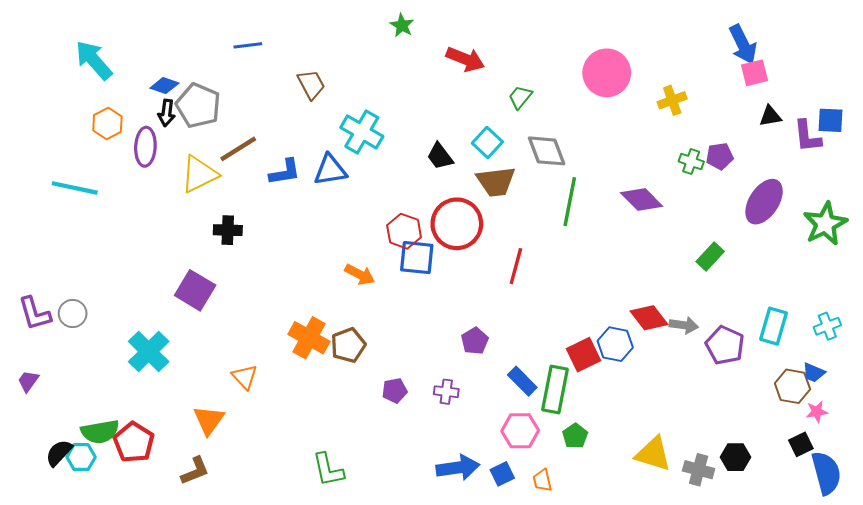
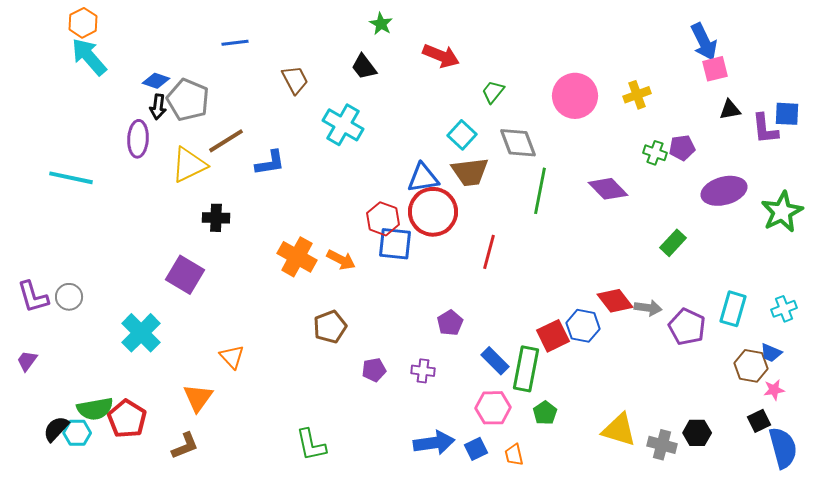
pink circle: (607, 73) -> (575, 96), moved
orange hexagon: (107, 124) -> (83, 23), moved
black trapezoid: (440, 156) -> (364, 67), moved
blue triangle: (330, 170) -> (423, 178), moved
purple ellipse: (764, 202) -> (724, 191), turned 42
orange cross: (309, 338) -> (297, 257), moved

